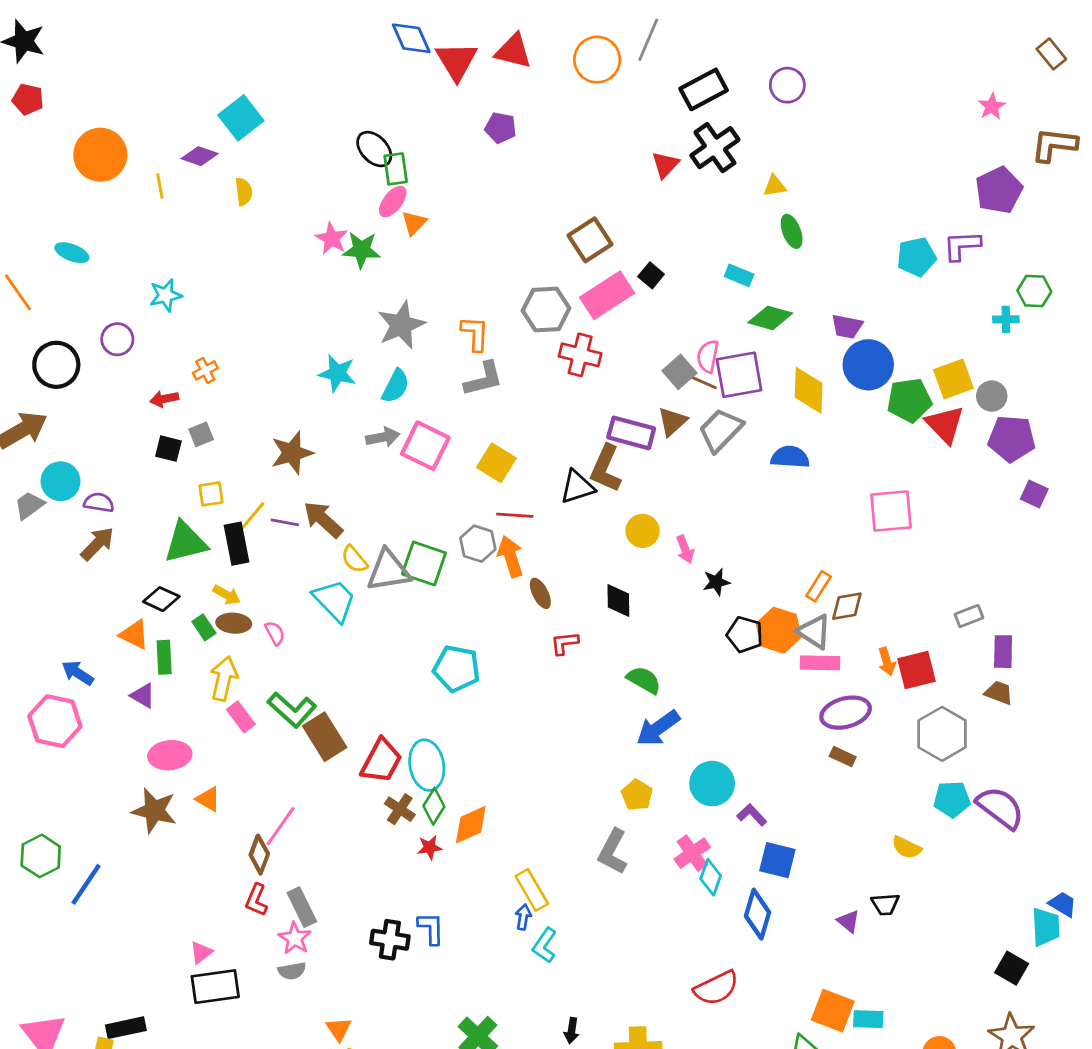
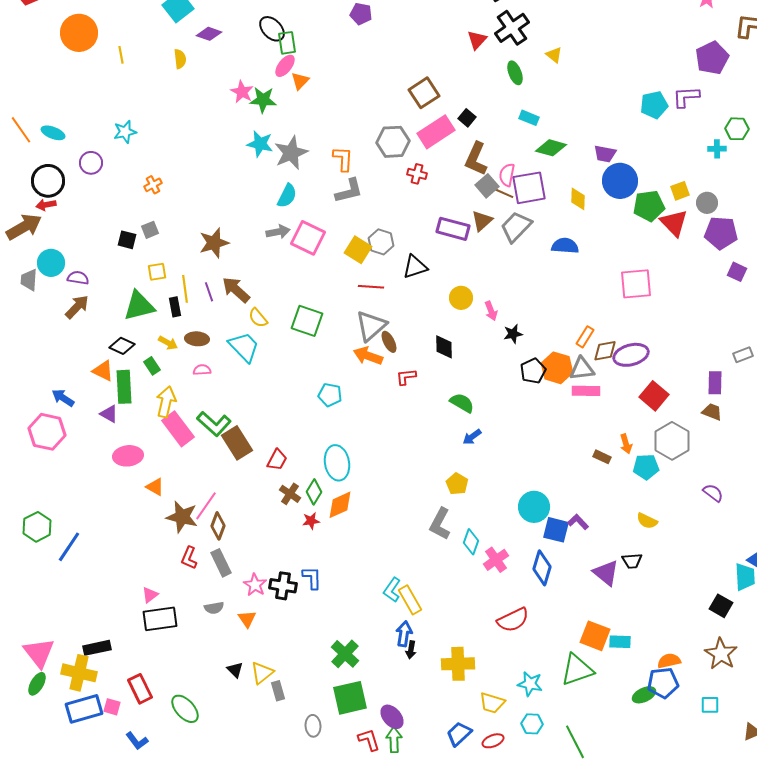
purple diamond: (200, 156) -> (209, 34), moved
yellow triangle: (775, 186) -> (554, 55), turned 48
green ellipse: (792, 231) -> (515, 73), moved
cyan ellipse: (72, 253) -> (53, 133), moved
red cross: (580, 355) -> (417, 174), size x0.7
cyan star: (337, 373) -> (260, 144), moved
yellow square: (953, 379) -> (680, 191), size x0.7
yellow diamond: (809, 390) -> (578, 199), size x0.7
red arrow: (164, 399) -> (46, 205), moved
brown L-shape: (606, 468) -> (476, 159), moved
gray trapezoid: (29, 505) -> (29, 280), turned -50
yellow line: (251, 518) -> (185, 289), turned -48
purple line: (285, 522) -> (209, 292), turned 60
black rectangle: (237, 544) -> (175, 307), size x0.7
gray hexagon: (478, 544) -> (381, 242), moved
orange arrow: (511, 556) -> (368, 356), moved, turned -52
gray triangle: (388, 571) -> (371, 326), moved, turned -32
gray rectangle: (969, 616) -> (743, 355), moved
brown ellipse: (234, 623) -> (197, 339), moved
gray triangle: (814, 632) -> (582, 369), turned -40
pink semicircle: (275, 633) -> (202, 370), turned -66
black pentagon: (745, 635) -> (533, 371), turned 30
green rectangle: (164, 657) -> (124, 387), size x1.4
orange arrow: (887, 661) -> (626, 444), moved
cyan pentagon: (457, 669) -> (330, 395), size x0.7
red square: (917, 670) -> (654, 396), turned -36
purple ellipse: (846, 713) -> (631, 355), moved
pink rectangle: (241, 717) -> (178, 429), size x1.6
blue arrow: (658, 728) -> (472, 437), size x0.6
red trapezoid: (381, 761) -> (277, 460), size x0.7
cyan ellipse: (427, 765) -> (337, 463), moved
cyan circle: (712, 784) -> (534, 507), moved
cyan pentagon: (952, 799) -> (646, 467), moved
purple semicircle: (1000, 808) -> (713, 493), size x0.6
brown star: (154, 811) -> (182, 517), moved
purple L-shape: (752, 815) -> (578, 522), moved
pink cross: (692, 853) -> (496, 560), moved
brown diamond: (259, 855) -> (218, 526), moved
cyan diamond: (711, 877) -> (471, 542), moved
yellow rectangle: (532, 890) -> (410, 600), moved
blue arrow: (523, 917) -> (404, 634), moved, size x1.4
purple triangle: (848, 921) -> (606, 573), size x1.6
pink star: (295, 938) -> (255, 585), moved
orange triangle: (339, 1029) -> (247, 619), moved

